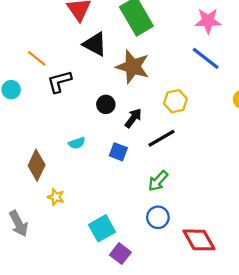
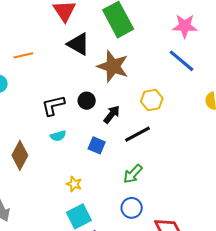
orange line: (37, 58) -> (23, 55), turned -54
black L-shape: (59, 82) -> (53, 105), moved
yellow star: (56, 197) -> (74, 184), moved

